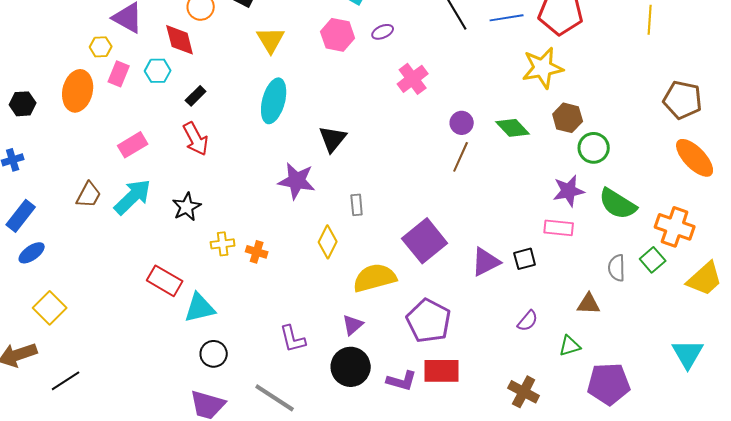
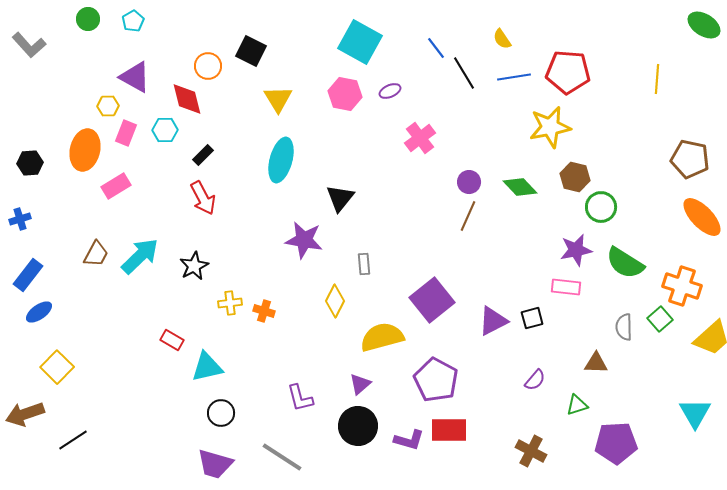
pink rectangle: (133, 145) -> (116, 186), moved
red rectangle: (165, 281) -> (172, 340), size x0.7

